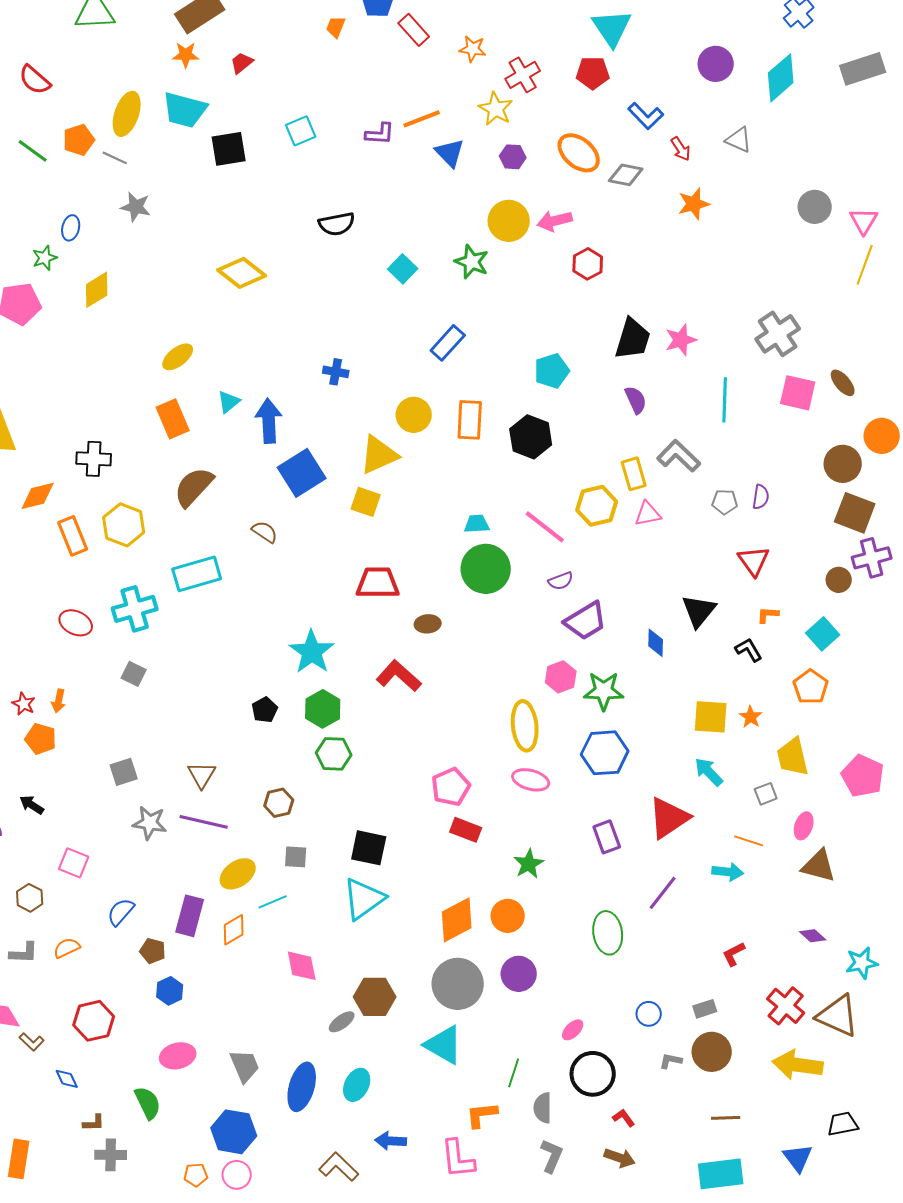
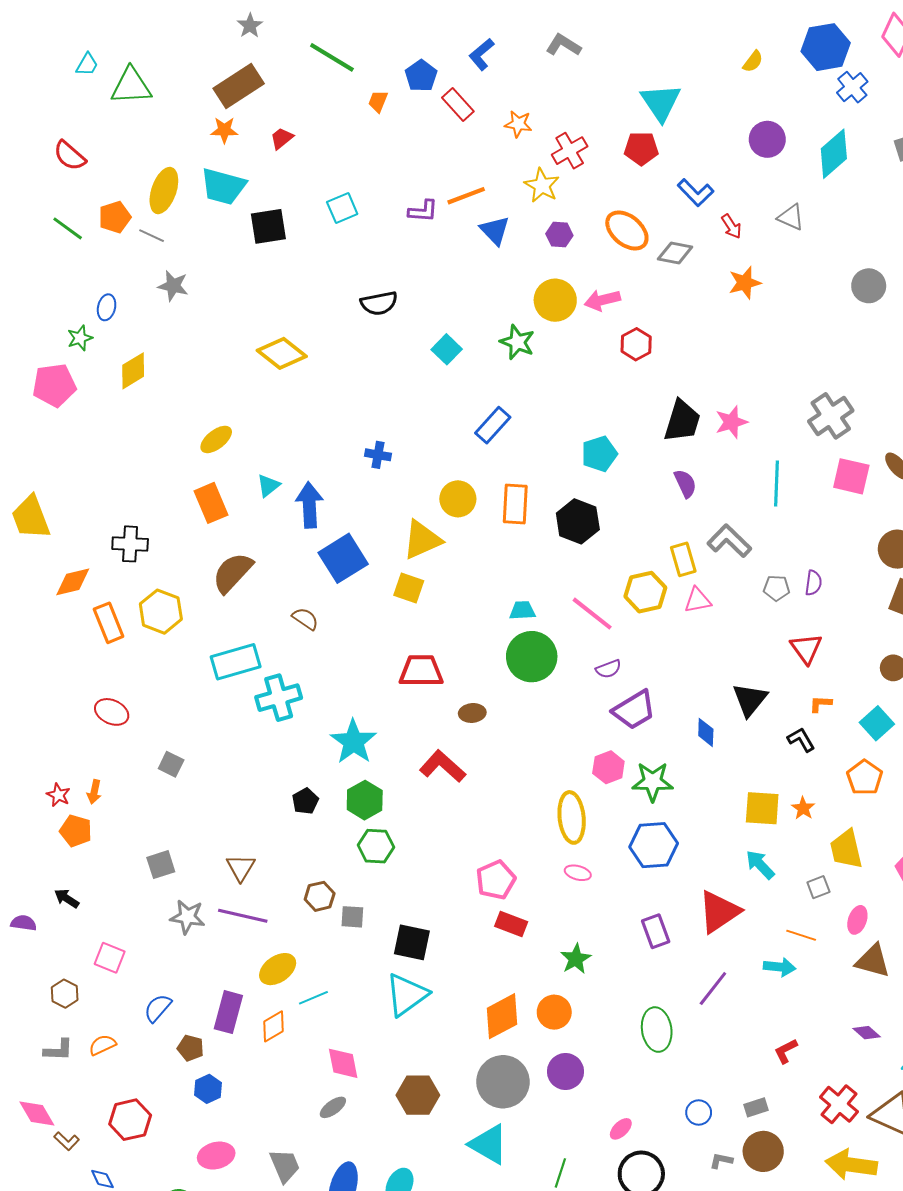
cyan cross: (135, 609) -> (279, 698), moved
pink ellipse: (531, 780) -> (578, 873), size x0.7
gray square: (296, 857) -> (352, 917), moved
gray ellipse: (342, 1022) -> (333, 1107), moved

